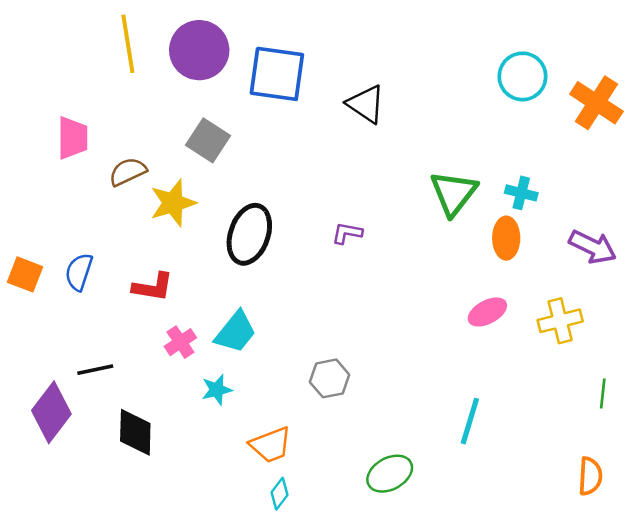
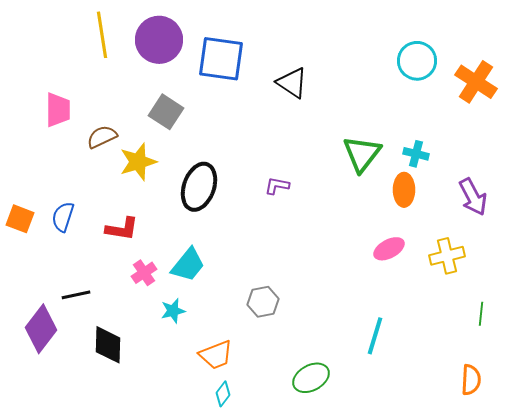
purple arrow: (593, 247) -> (473, 197), turned 36

